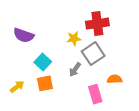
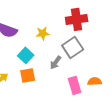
yellow star: (74, 39) -> (43, 33), moved
orange semicircle: (115, 79) -> (95, 81), moved

